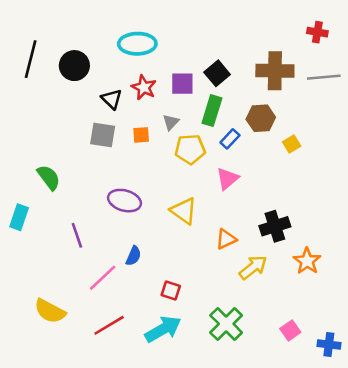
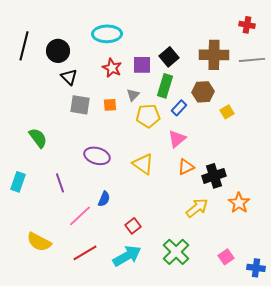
black triangle: (112, 99) -> (69, 77), moved
cyan rectangle: (19, 217) -> (18, 182), moved
orange triangle: (226, 239) -> (186, 167), moved
red square: (171, 291) -> (133, 226), turned 35

